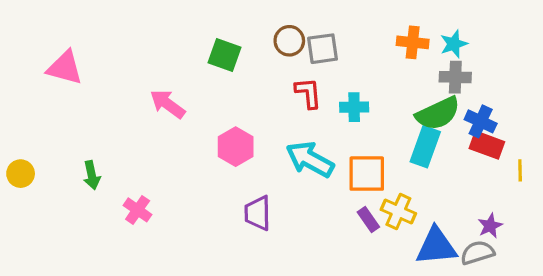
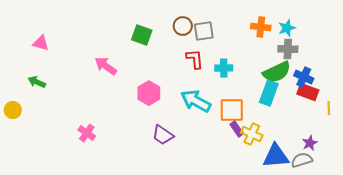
pink triangle: (65, 68) -> (41, 43), size x0.7
green arrow: (92, 175) -> (37, 82), moved, turned 126
purple trapezoid: (258, 213) -> (163, 135), turned -55
purple rectangle: (368, 219) -> (237, 129), moved

